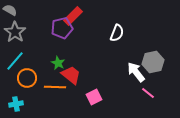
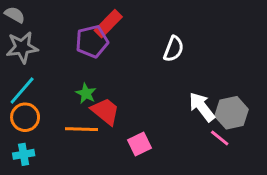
gray star: (15, 32) -> (22, 47), turned 30
gray hexagon: (153, 62) -> (232, 113), moved
orange circle: (27, 78) -> (25, 117), moved

